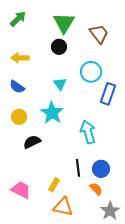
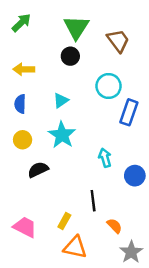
cyan triangle: (60, 84) -> (61, 100), moved, turned 32
blue semicircle: (17, 87) -> (20, 104), turned 56
cyan arrow: (88, 132) -> (105, 158), size x0.7
blue circle: (101, 169) -> (135, 176), moved

